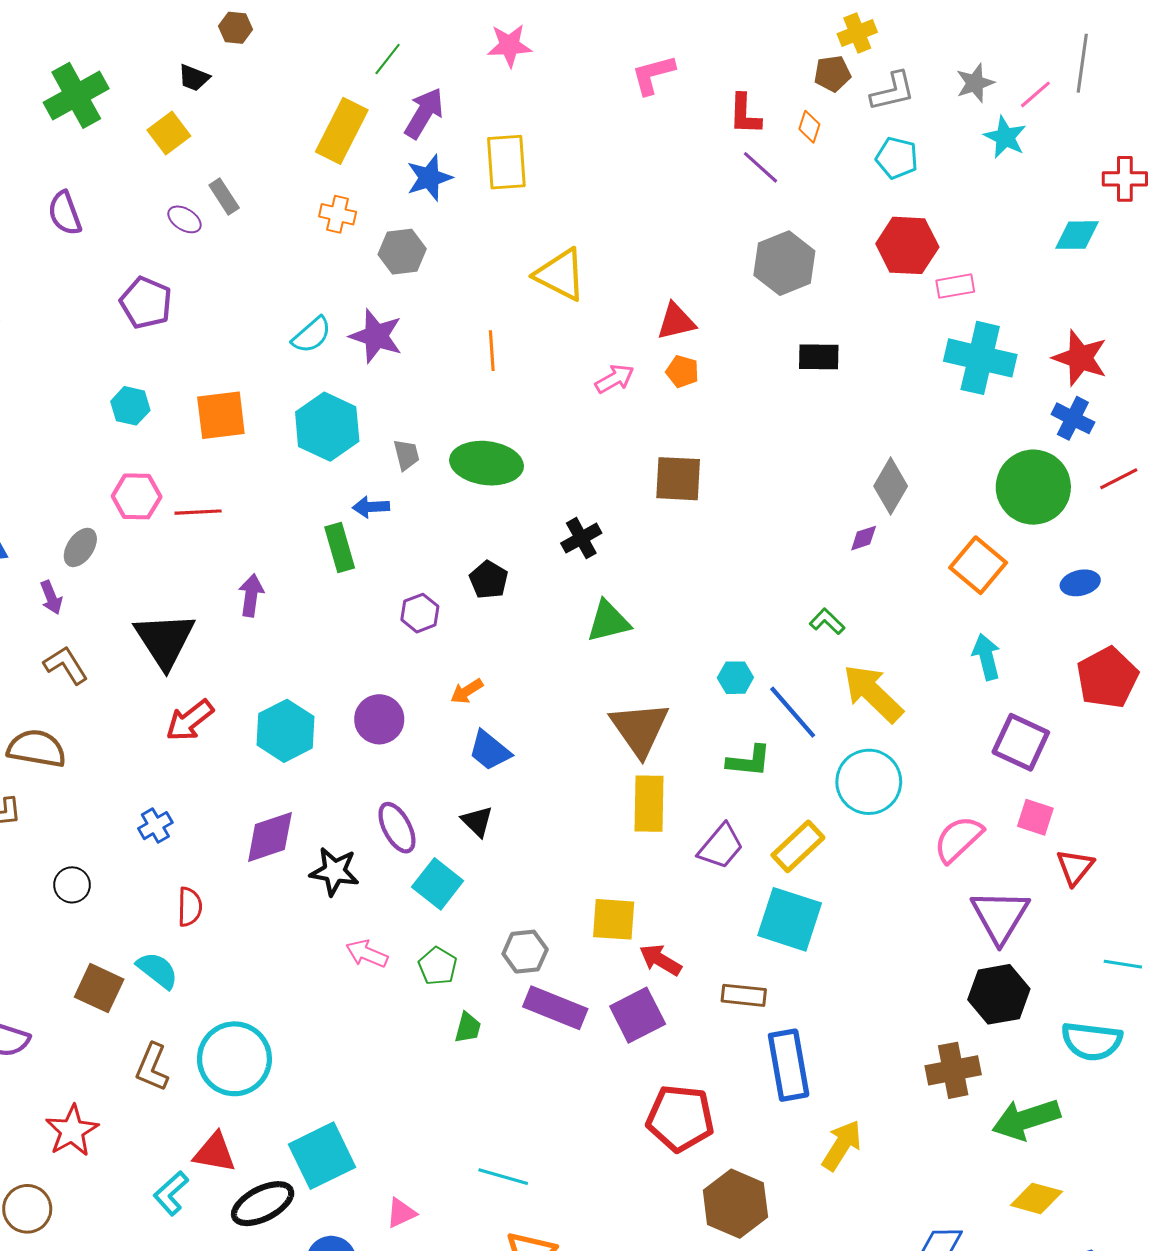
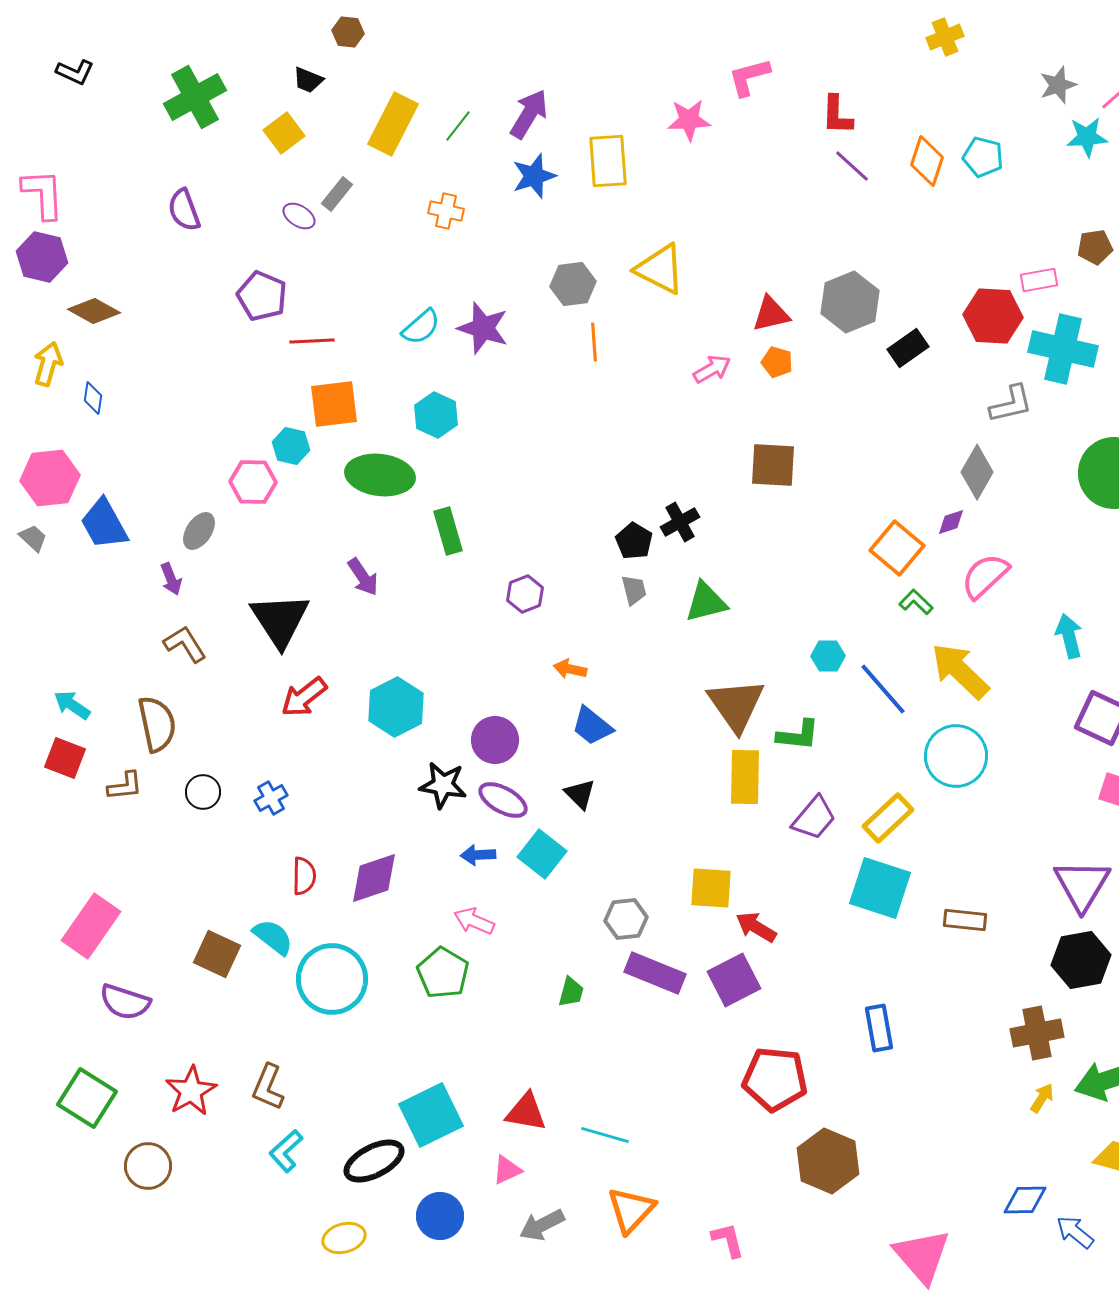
pink star: (509, 45) -> (689, 120), moved
green line: (388, 59) -> (458, 126), moved
brown pentagon: (832, 74) -> (1095, 247), moved
gray L-shape: (893, 91) -> (1011, 404), moved
orange diamond: (809, 127) -> (927, 161), moved, size x1.6
yellow rectangle: (342, 131) -> (393, 124), moved
cyan star: (1005, 137) -> (1087, 137), turned -30
gray rectangle: (224, 196) -> (337, 194), turned 72
red hexagon: (907, 245) -> (993, 316), moved
gray hexagon: (402, 252) -> (573, 284), moved
gray hexagon: (784, 263) -> (850, 302), moved
black rectangle: (819, 357) -> (908, 348), turned -36
cyan hexagon: (130, 406) -> (291, 446), moved
cyan hexagon: (327, 427) -> (436, 415), size x0.7
gray trapezoid: (406, 455) -> (634, 590), moved
green ellipse: (487, 463) -> (380, 475), moved
blue arrow: (371, 507) -> (478, 855), moved
red line: (198, 512) -> (312, 341), moved
orange square: (978, 565) -> (897, 548), moved
black pentagon: (489, 580) -> (634, 541), moved
purple arrow: (251, 595) -> (363, 577), turned 138
orange arrow: (467, 691) -> (570, 669), turned 44
purple circle: (379, 719) -> (495, 740), moved
brown semicircle: (37, 748) -> (157, 724), turned 68
green L-shape: (749, 761) -> (798, 735), moved
purple ellipse: (397, 828) -> (503, 800), turned -33
purple diamond: (270, 837) -> (374, 878), moved
pink semicircle: (958, 839) -> (985, 576), moved
black star: (334, 871) -> (443, 785), moved
black circle: (72, 885) -> (203, 792), moved
green pentagon: (438, 966) -> (443, 973), moved, size x1.4
brown rectangle: (744, 995) -> (965, 920), moved
cyan circle: (234, 1059) -> (332, 979), moved
blue rectangle: (789, 1065) -> (879, 1028), size x0.7
brown L-shape: (152, 1067) -> (268, 1087), moved
yellow arrow: (842, 1145) -> (1042, 1098), moved, size x0.6
red triangle: (215, 1153) -> (526, 1112), moved

